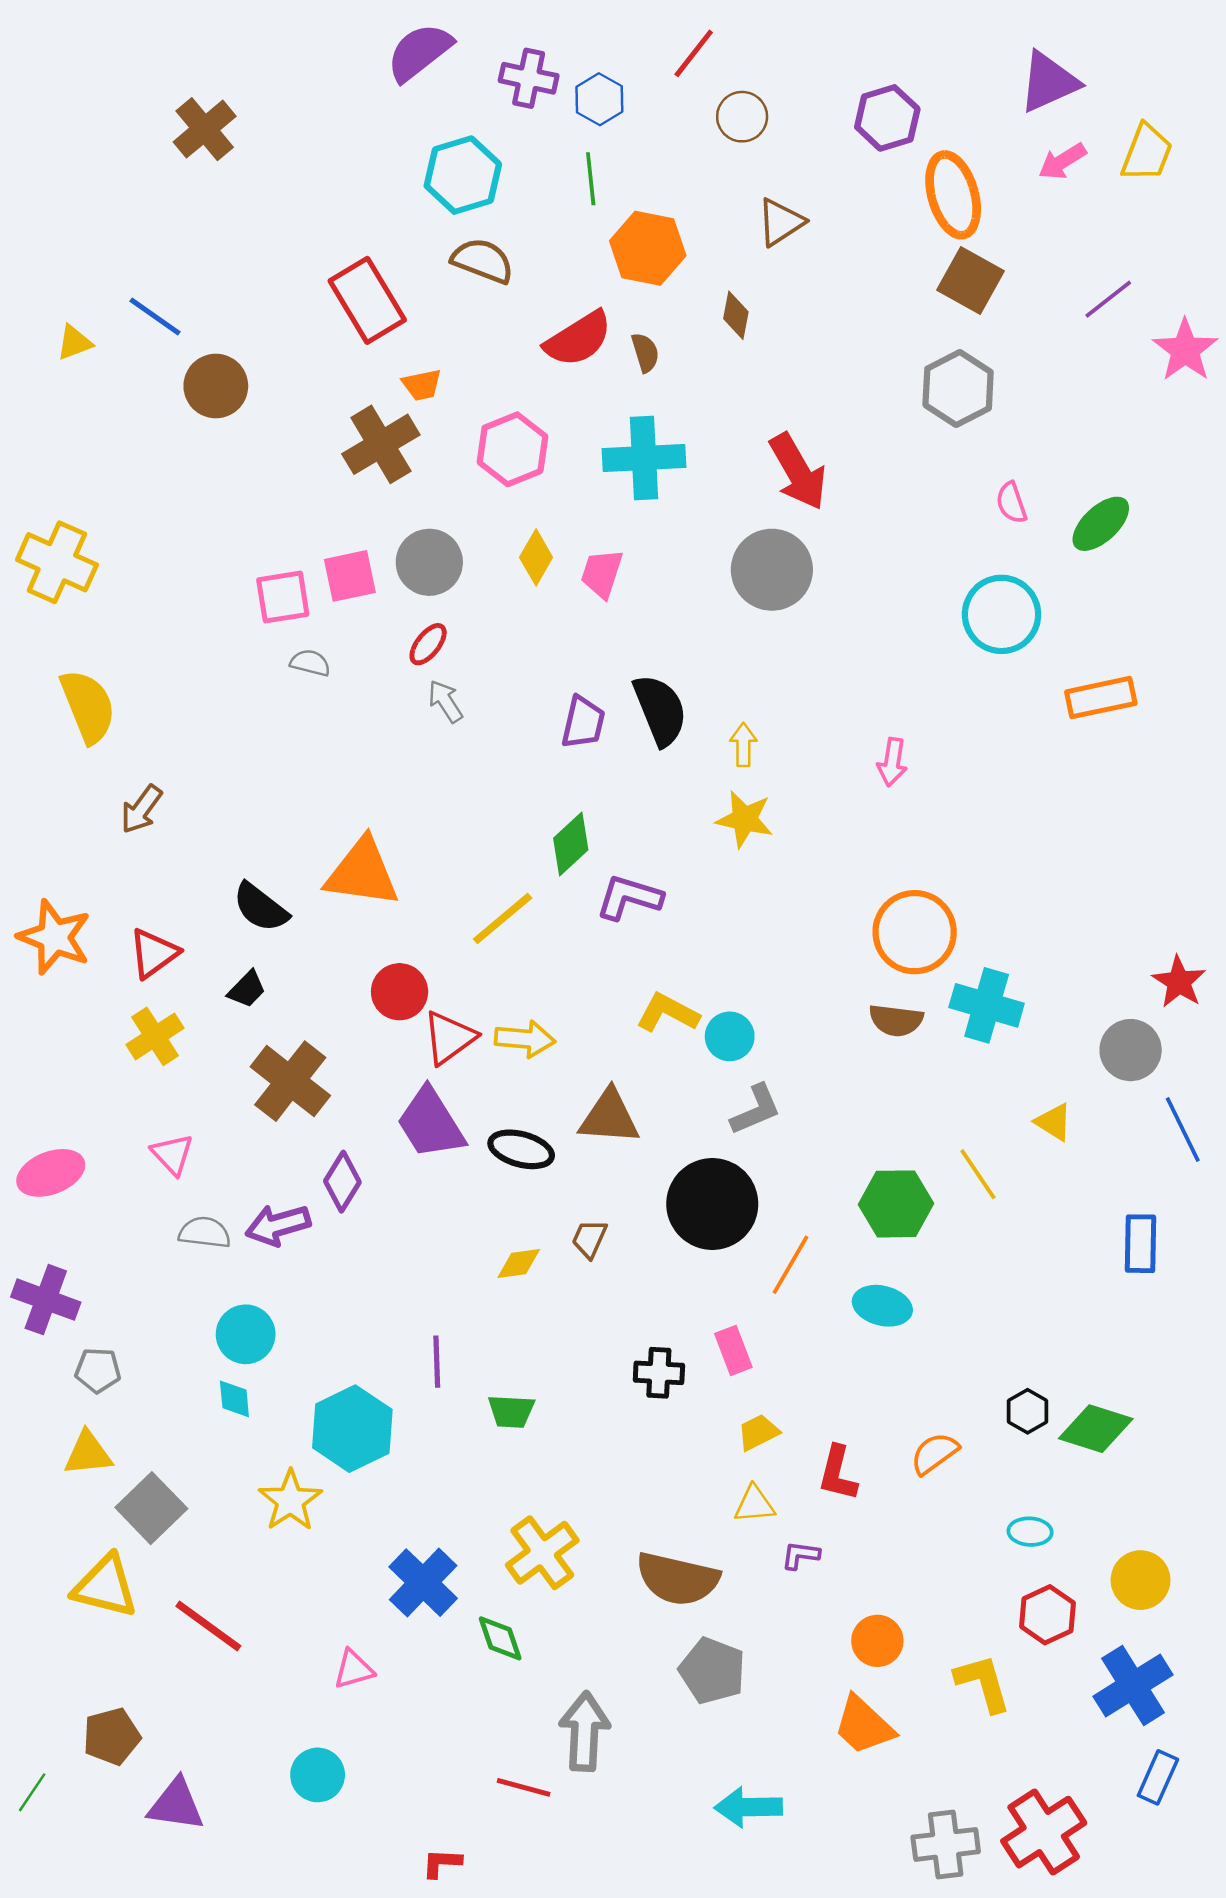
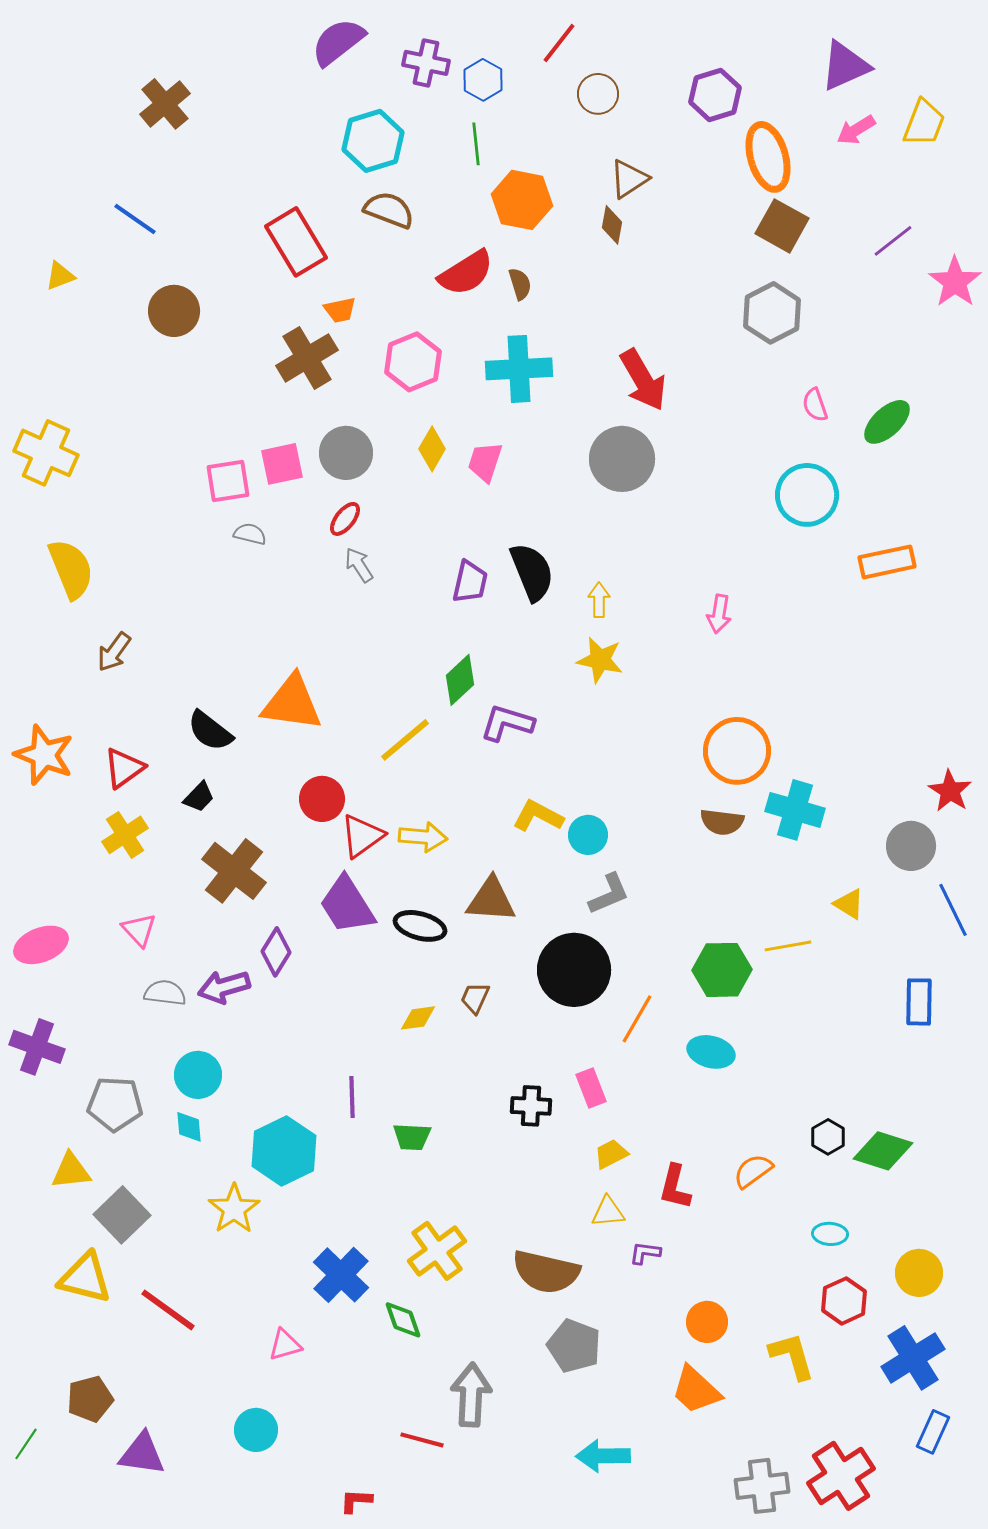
brown diamond: (736, 315) -> (612, 225), moved
blue line: (155, 317) -> (135, 219), moved
yellow line: (978, 1174) -> (788, 946), turned -66
gray pentagon: (98, 1370) -> (115, 1104), moved, size x1.5

